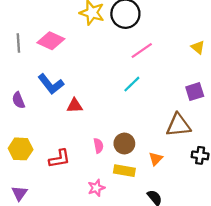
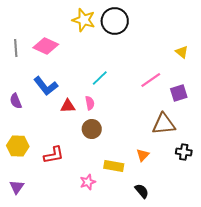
pink line: (142, 50) -> (151, 80), moved
cyan line: (132, 84) -> (100, 78), moved
brown circle: (124, 143) -> (92, 129), moved
pink semicircle: (98, 146) -> (90, 103), moved

